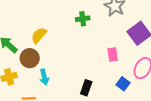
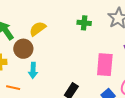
pink rectangle: (113, 54) -> (105, 65), size x1.6

